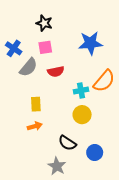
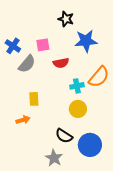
black star: (44, 23) -> (66, 19), moved
red semicircle: (56, 72) -> (61, 63), moved
orange arrow: (35, 126) -> (23, 120), moved
blue circle: (95, 153) -> (90, 145), size x1.5

